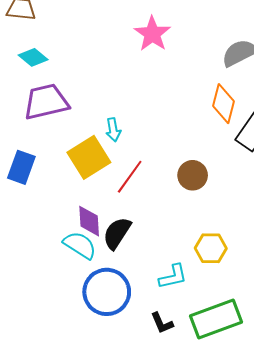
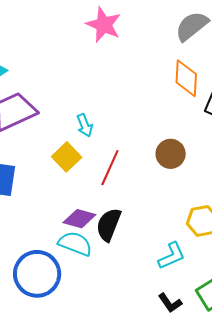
yellow square: (89, 157) -> (67, 157), size x0.7
purple diamond: (89, 221) -> (79, 219), turned -60
blue circle: (107, 292) -> (37, 274), moved

